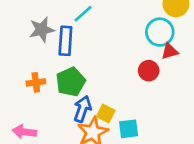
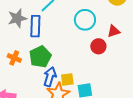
cyan circle: (160, 32) -> (85, 20), moved
orange cross: (36, 82) -> (14, 58), turned 32
yellow square: (106, 113) -> (67, 79), turned -32

